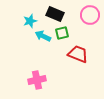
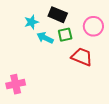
pink circle: (90, 15) -> (93, 26), moved
pink cross: (37, 80) -> (16, 84), moved

